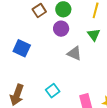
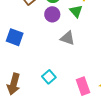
green triangle: (94, 35) -> (76, 11), moved

